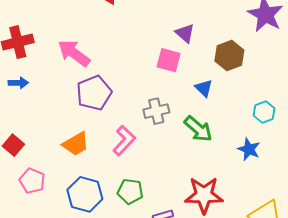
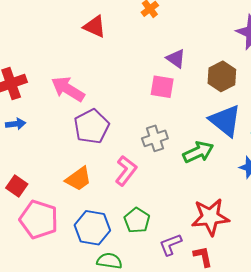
blue triangle: (204, 88) -> (225, 121), moved, size x1.8
green arrow: (198, 129) -> (198, 152), turned -60
pink pentagon: (32, 181) -> (39, 219), size x1.5
green pentagon: (130, 191) -> (137, 220), turned 30

